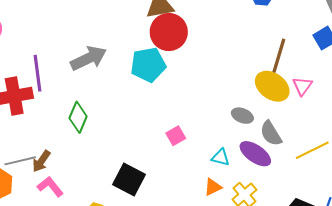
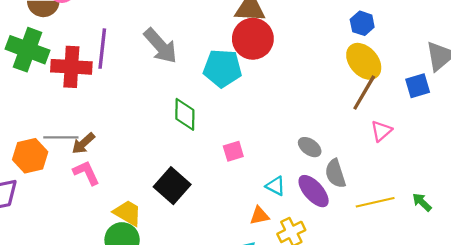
gray arrow: (89, 58) -> (160, 46), turned 60
yellow ellipse: (272, 86) -> (364, 61), moved
green diamond: (78, 117) -> (185, 114), moved, turned -36

